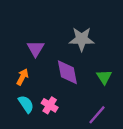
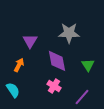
cyan semicircle: (26, 104) -> (13, 90), moved
pink cross: (50, 105) -> (54, 86), moved

